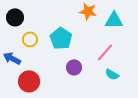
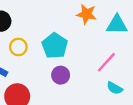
purple circle: (74, 67) -> (61, 75), moved

